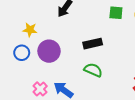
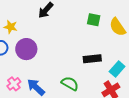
black rectangle: (93, 44) -> (92, 59), moved
green semicircle: (93, 70) -> (70, 83), moved

